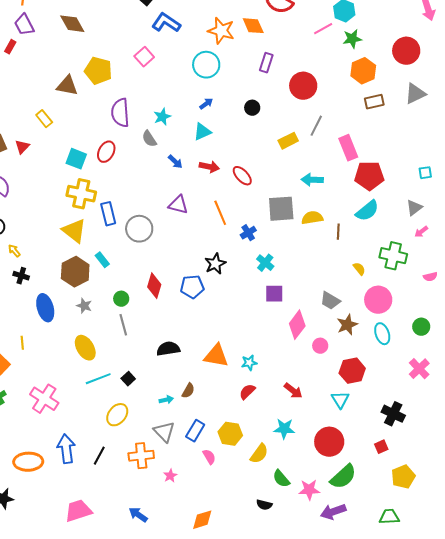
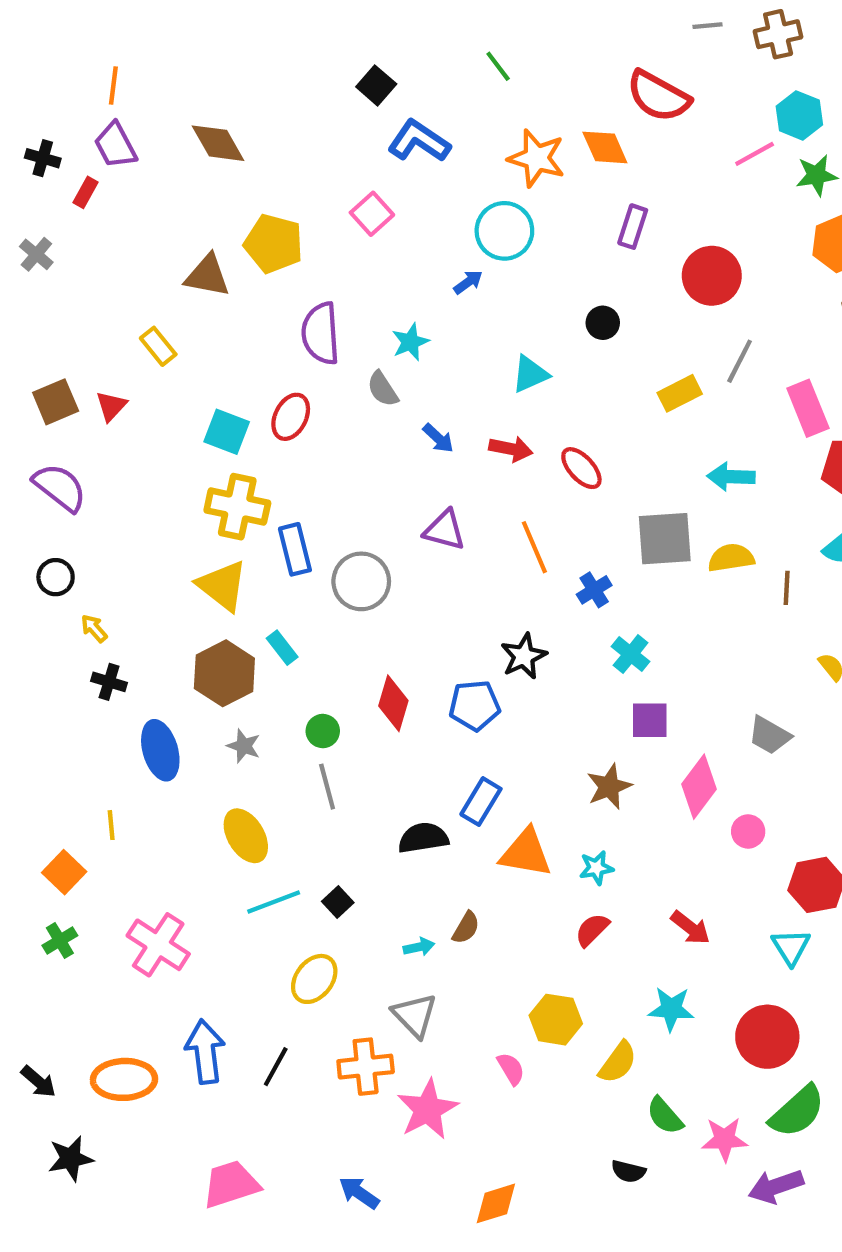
blue arrow: (206, 104) -> (468, 282), moved
cyan triangle: (202, 132) -> (530, 374), moved
brown star: (347, 325) -> (609, 787), moved
blue rectangle: (195, 431) -> (481, 802), moved
pink star: (170, 476) -> (427, 1109), size x2.0

